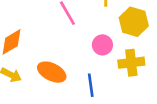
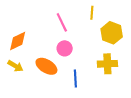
pink circle: (102, 45) -> (65, 48), moved

